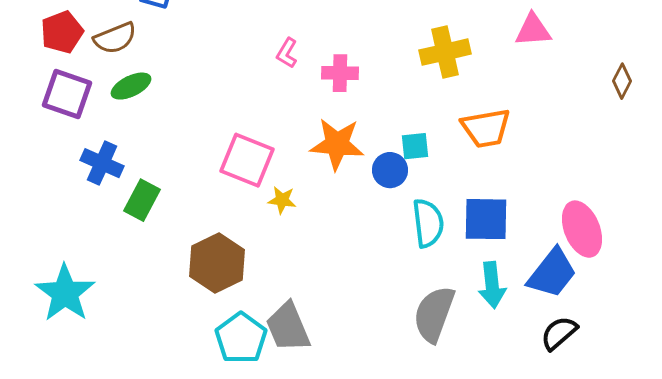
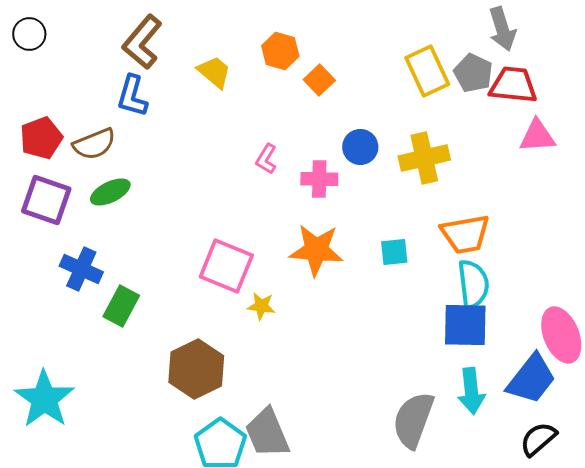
pink triangle: (533, 30) -> (537, 136), moved
blue circle: (390, 170) -> (360, 147), moved
cyan semicircle: (428, 223) -> (473, 284), moved

